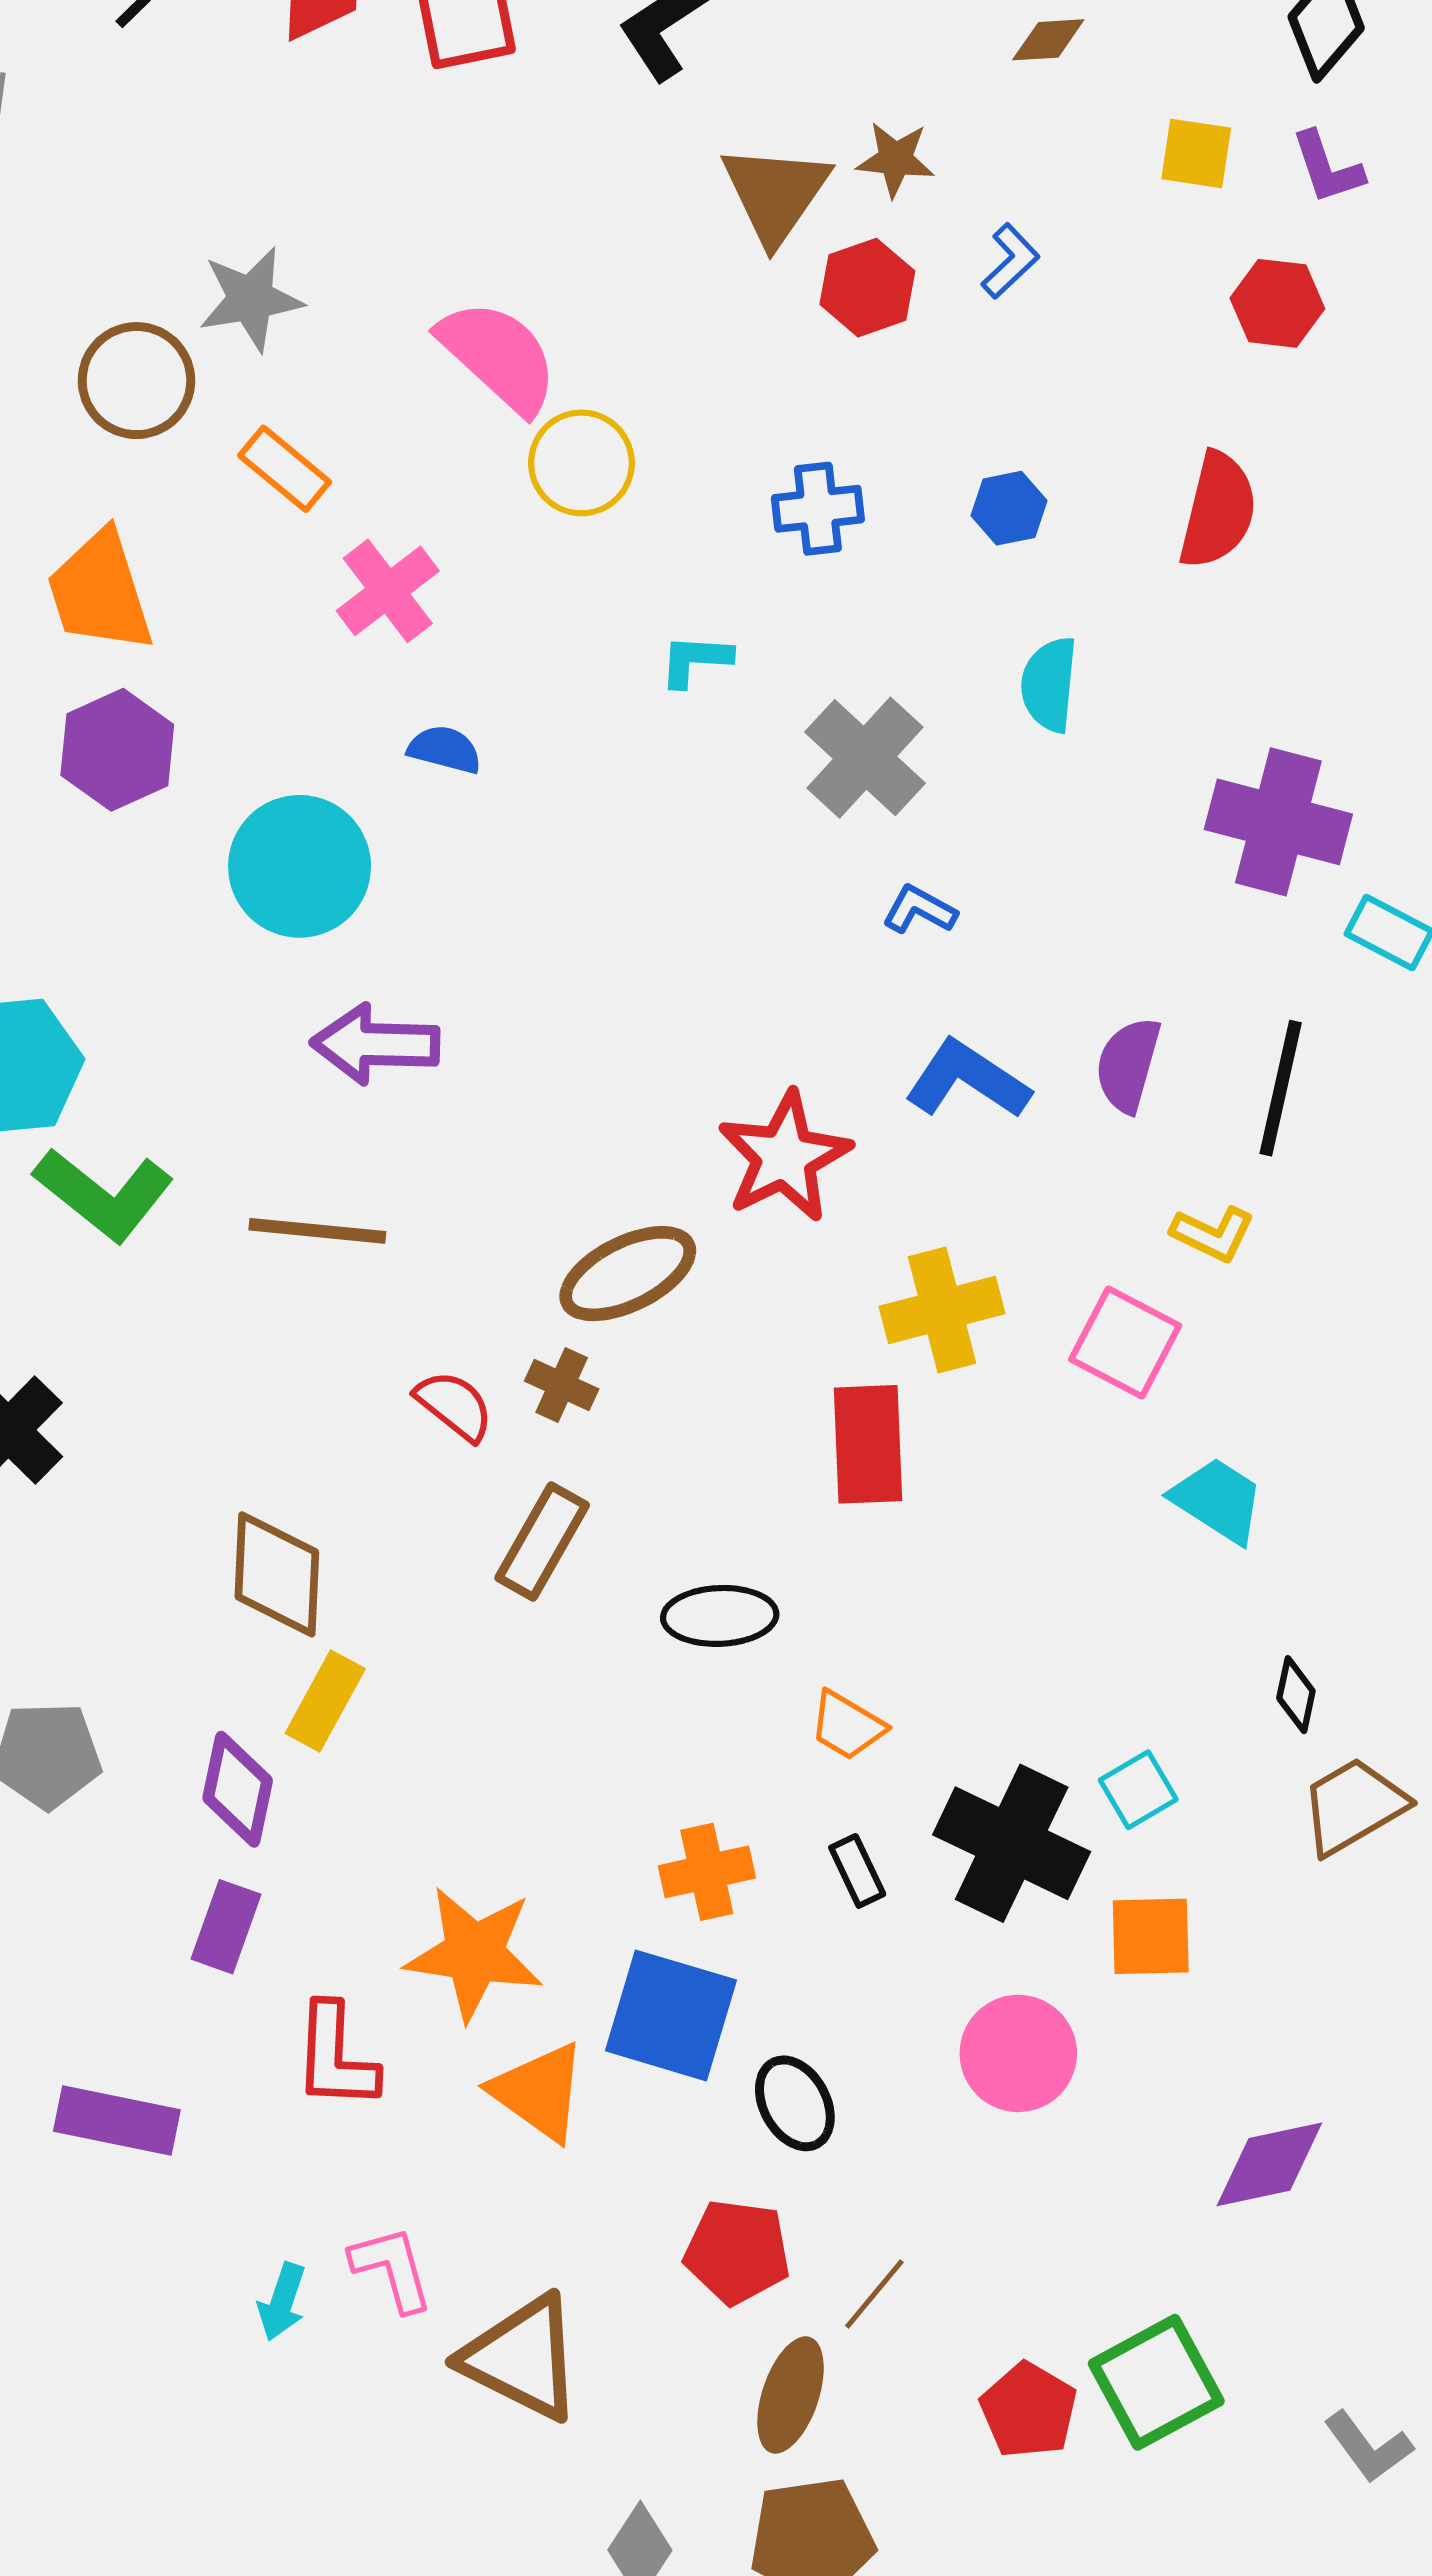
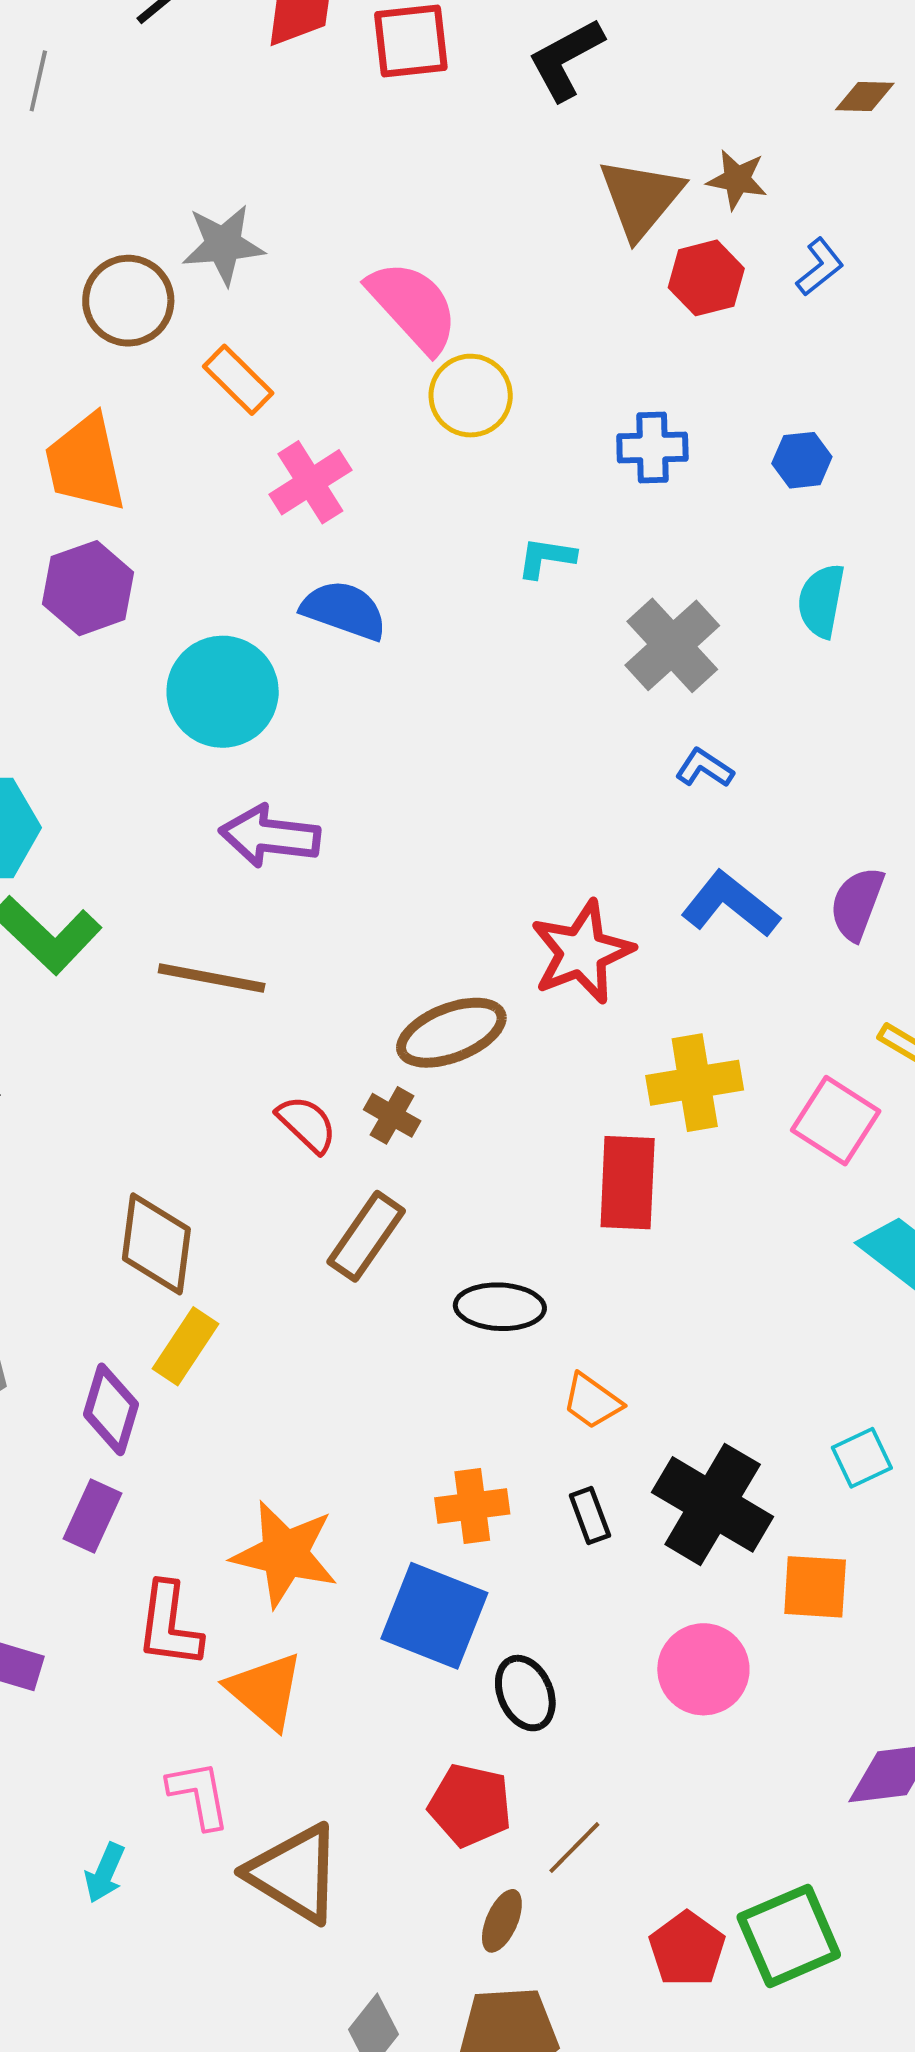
blue semicircle: (445, 749) -> (344, 610), size x1.5
cyan square: (1138, 1790) -> (862, 1458), moved
orange triangle: (539, 2092) -> (265, 1691), moved
cyan arrow: (282, 2302) -> (105, 1873), moved
brown ellipse: (791, 2395) -> (502, 1921), size x0.7

